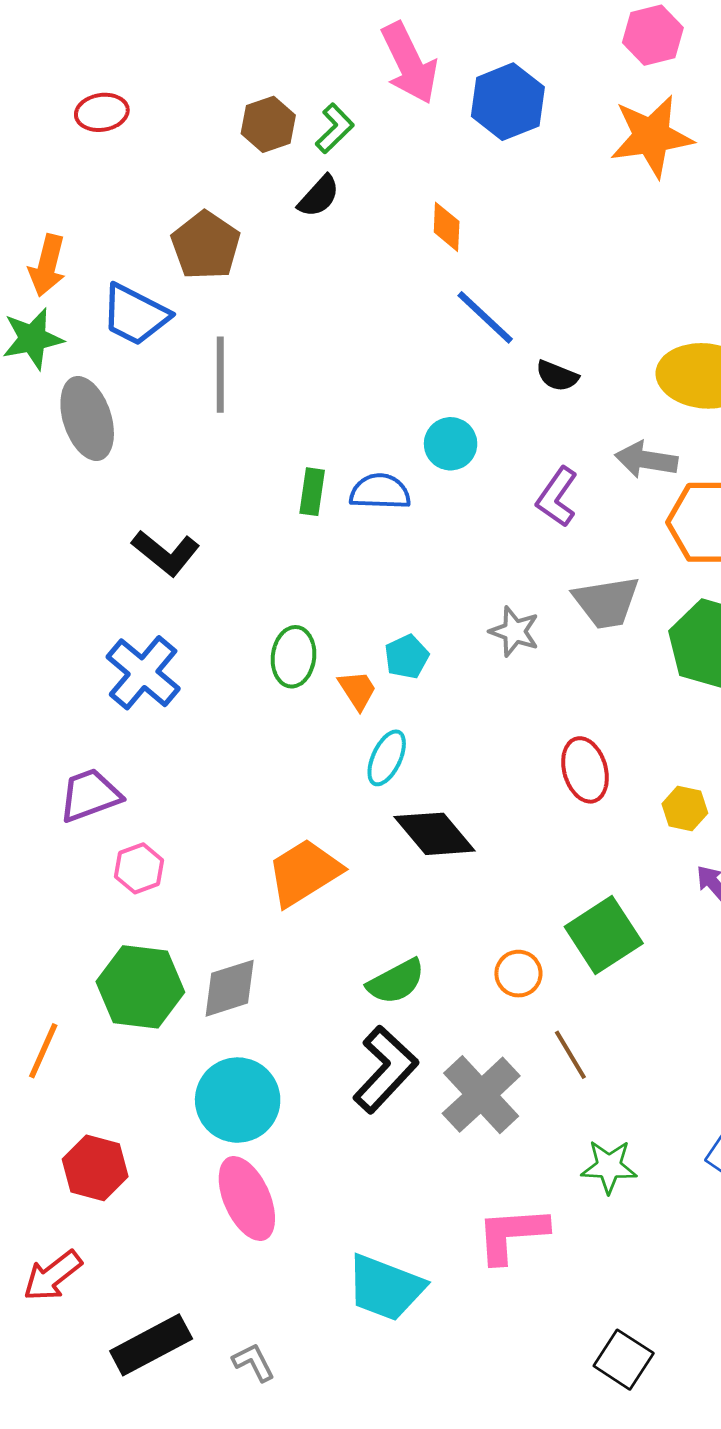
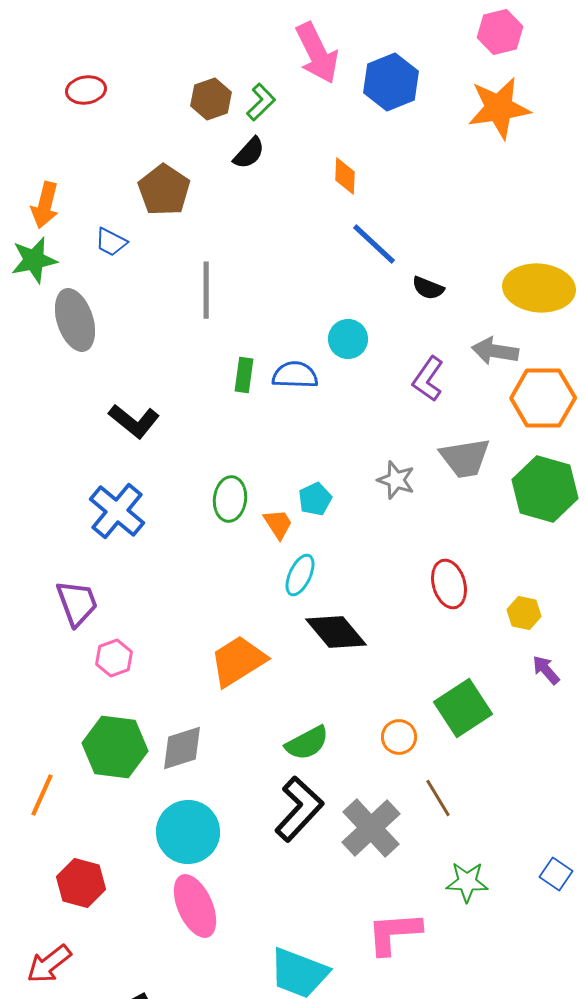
blue trapezoid: (135, 315) -> (111, 242), size x0.6
gray line: (220, 375) -> (206, 290), moved
purple trapezoid: (90, 795) -> (77, 603), turned 90

